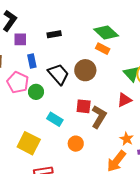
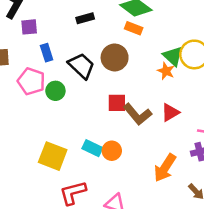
black rectangle: (54, 34) -> (85, 18), moved
red triangle: (124, 100) -> (170, 112), moved
brown L-shape: (99, 117) -> (137, 114), turned 115
cyan rectangle: (55, 119) -> (92, 148), moved
orange star: (127, 139) -> (166, 71), moved

